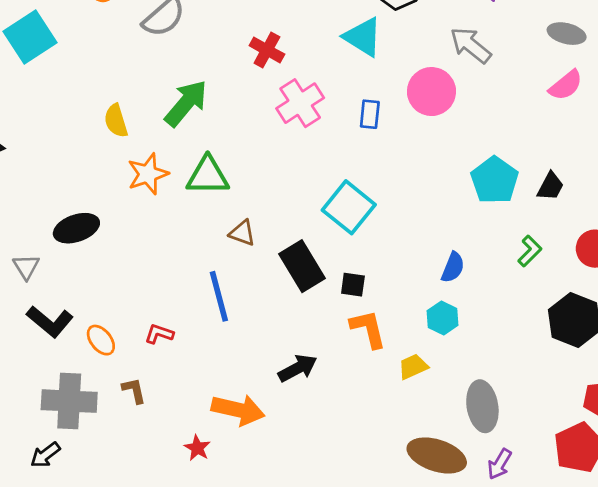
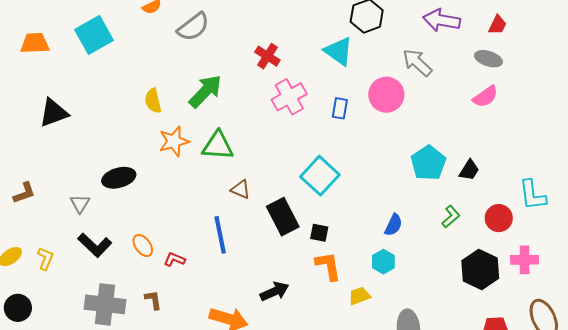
orange ellipse: (101, 340) -> (143, 245), moved

